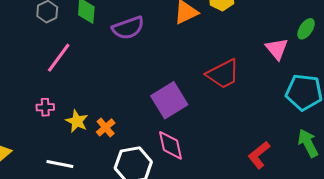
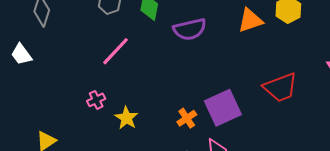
pink cross: (45, 107) -> (96, 100), turned -30
orange cross: (106, 127) -> (187, 118), moved

